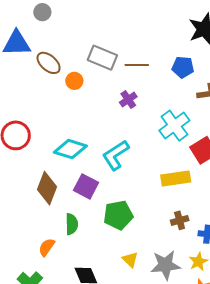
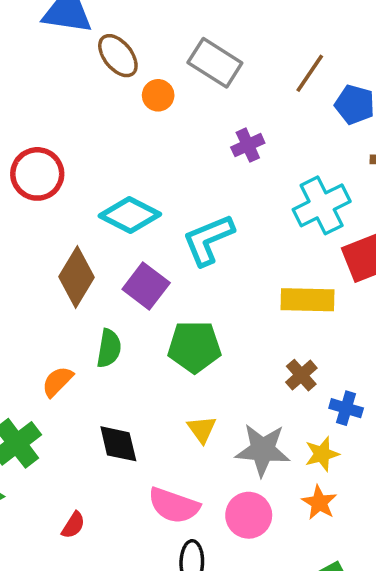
brown line: (137, 65) -> (310, 73), moved, turned -65
brown cross: (180, 220) -> (301, 375), turned -36

